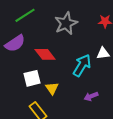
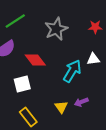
yellow triangle: (52, 88) -> (61, 107), moved

